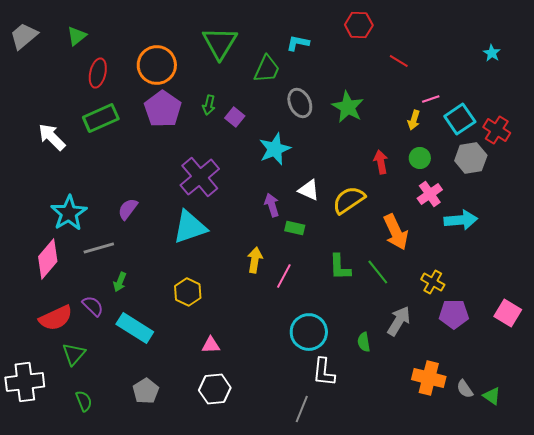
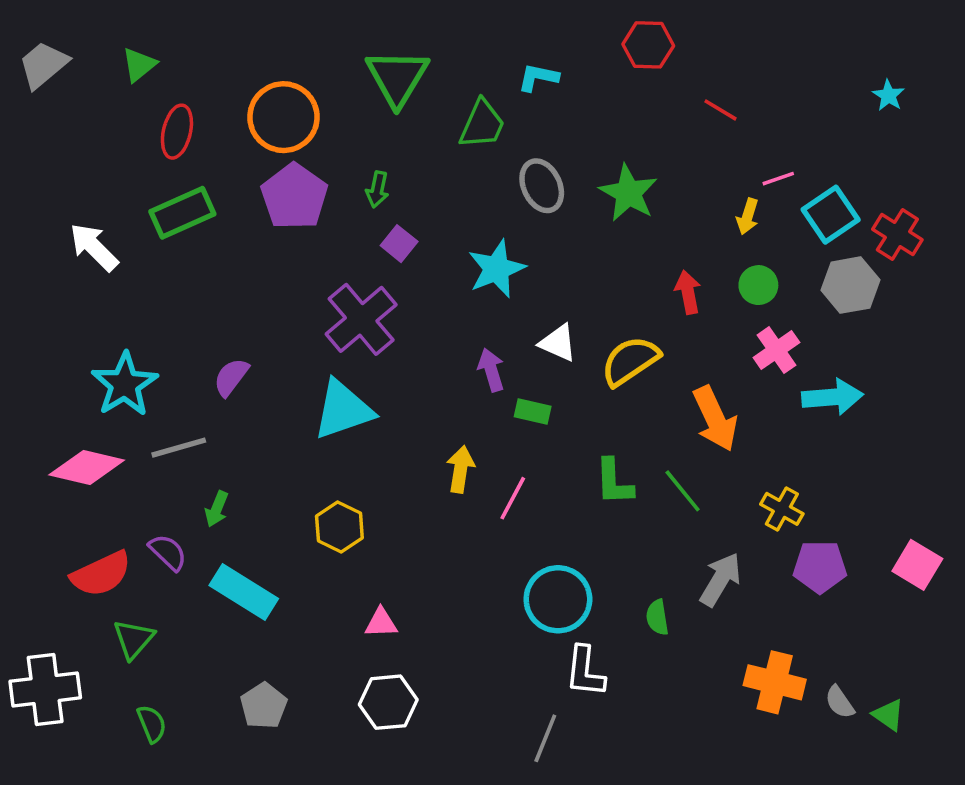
purple square: (235, 117) -> (399, 244), moved
pink diamond: (48, 259) -> (87, 467), turned 63

